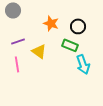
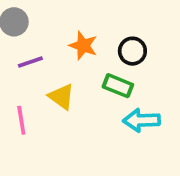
purple line: (18, 41) -> (30, 62), moved
cyan arrow: (83, 64) -> (142, 120), turned 108

